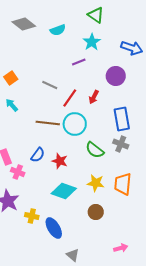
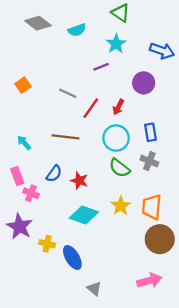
cyan arrow: (12, 105) -> (24, 143), moved
blue rectangle: (122, 119) -> (151, 132), size x0.7
cyan circle: (75, 124) -> (116, 138), moved
yellow star: (96, 183) -> (121, 206), turned 30
brown circle: (96, 212) -> (160, 239), moved, size x1.6
pink arrow: (121, 248) -> (149, 281), size x1.5

